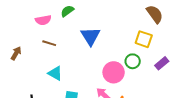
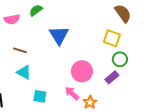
brown line: (49, 43) -> (20, 50), moved
green circle: (133, 61) -> (120, 59), moved
purple rectangle: (162, 63) -> (112, 77), moved

